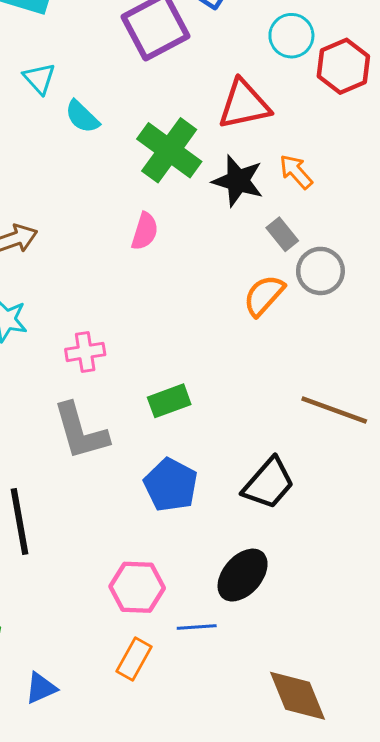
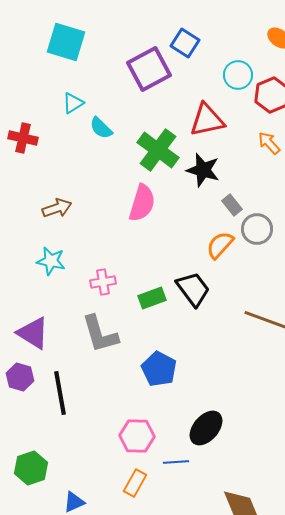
cyan triangle: (39, 78) -> (73, 103), turned 40
orange arrow: (296, 172) -> (269, 143), moved
pink semicircle: (145, 231) -> (142, 203), size x1.5
green rectangle: (169, 401) -> (152, 298), moved
black trapezoid: (269, 483) -> (193, 289), moved, turned -78

